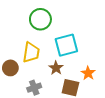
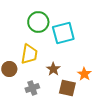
cyan square: (66, 45) -> (63, 33), moved

